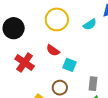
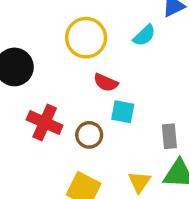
red semicircle: (53, 50) -> (106, 83), moved
brown circle: (60, 88) -> (89, 135), moved

